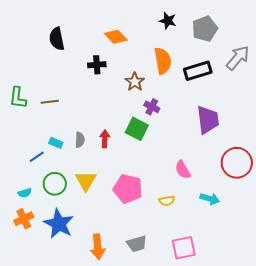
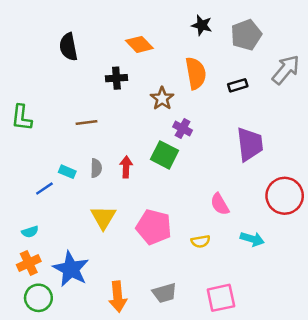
black rectangle: (198, 71) -> (238, 85), size x0.6
brown line: (50, 102) -> (86, 122), moved
green circle: (55, 184) -> (38, 298), moved

